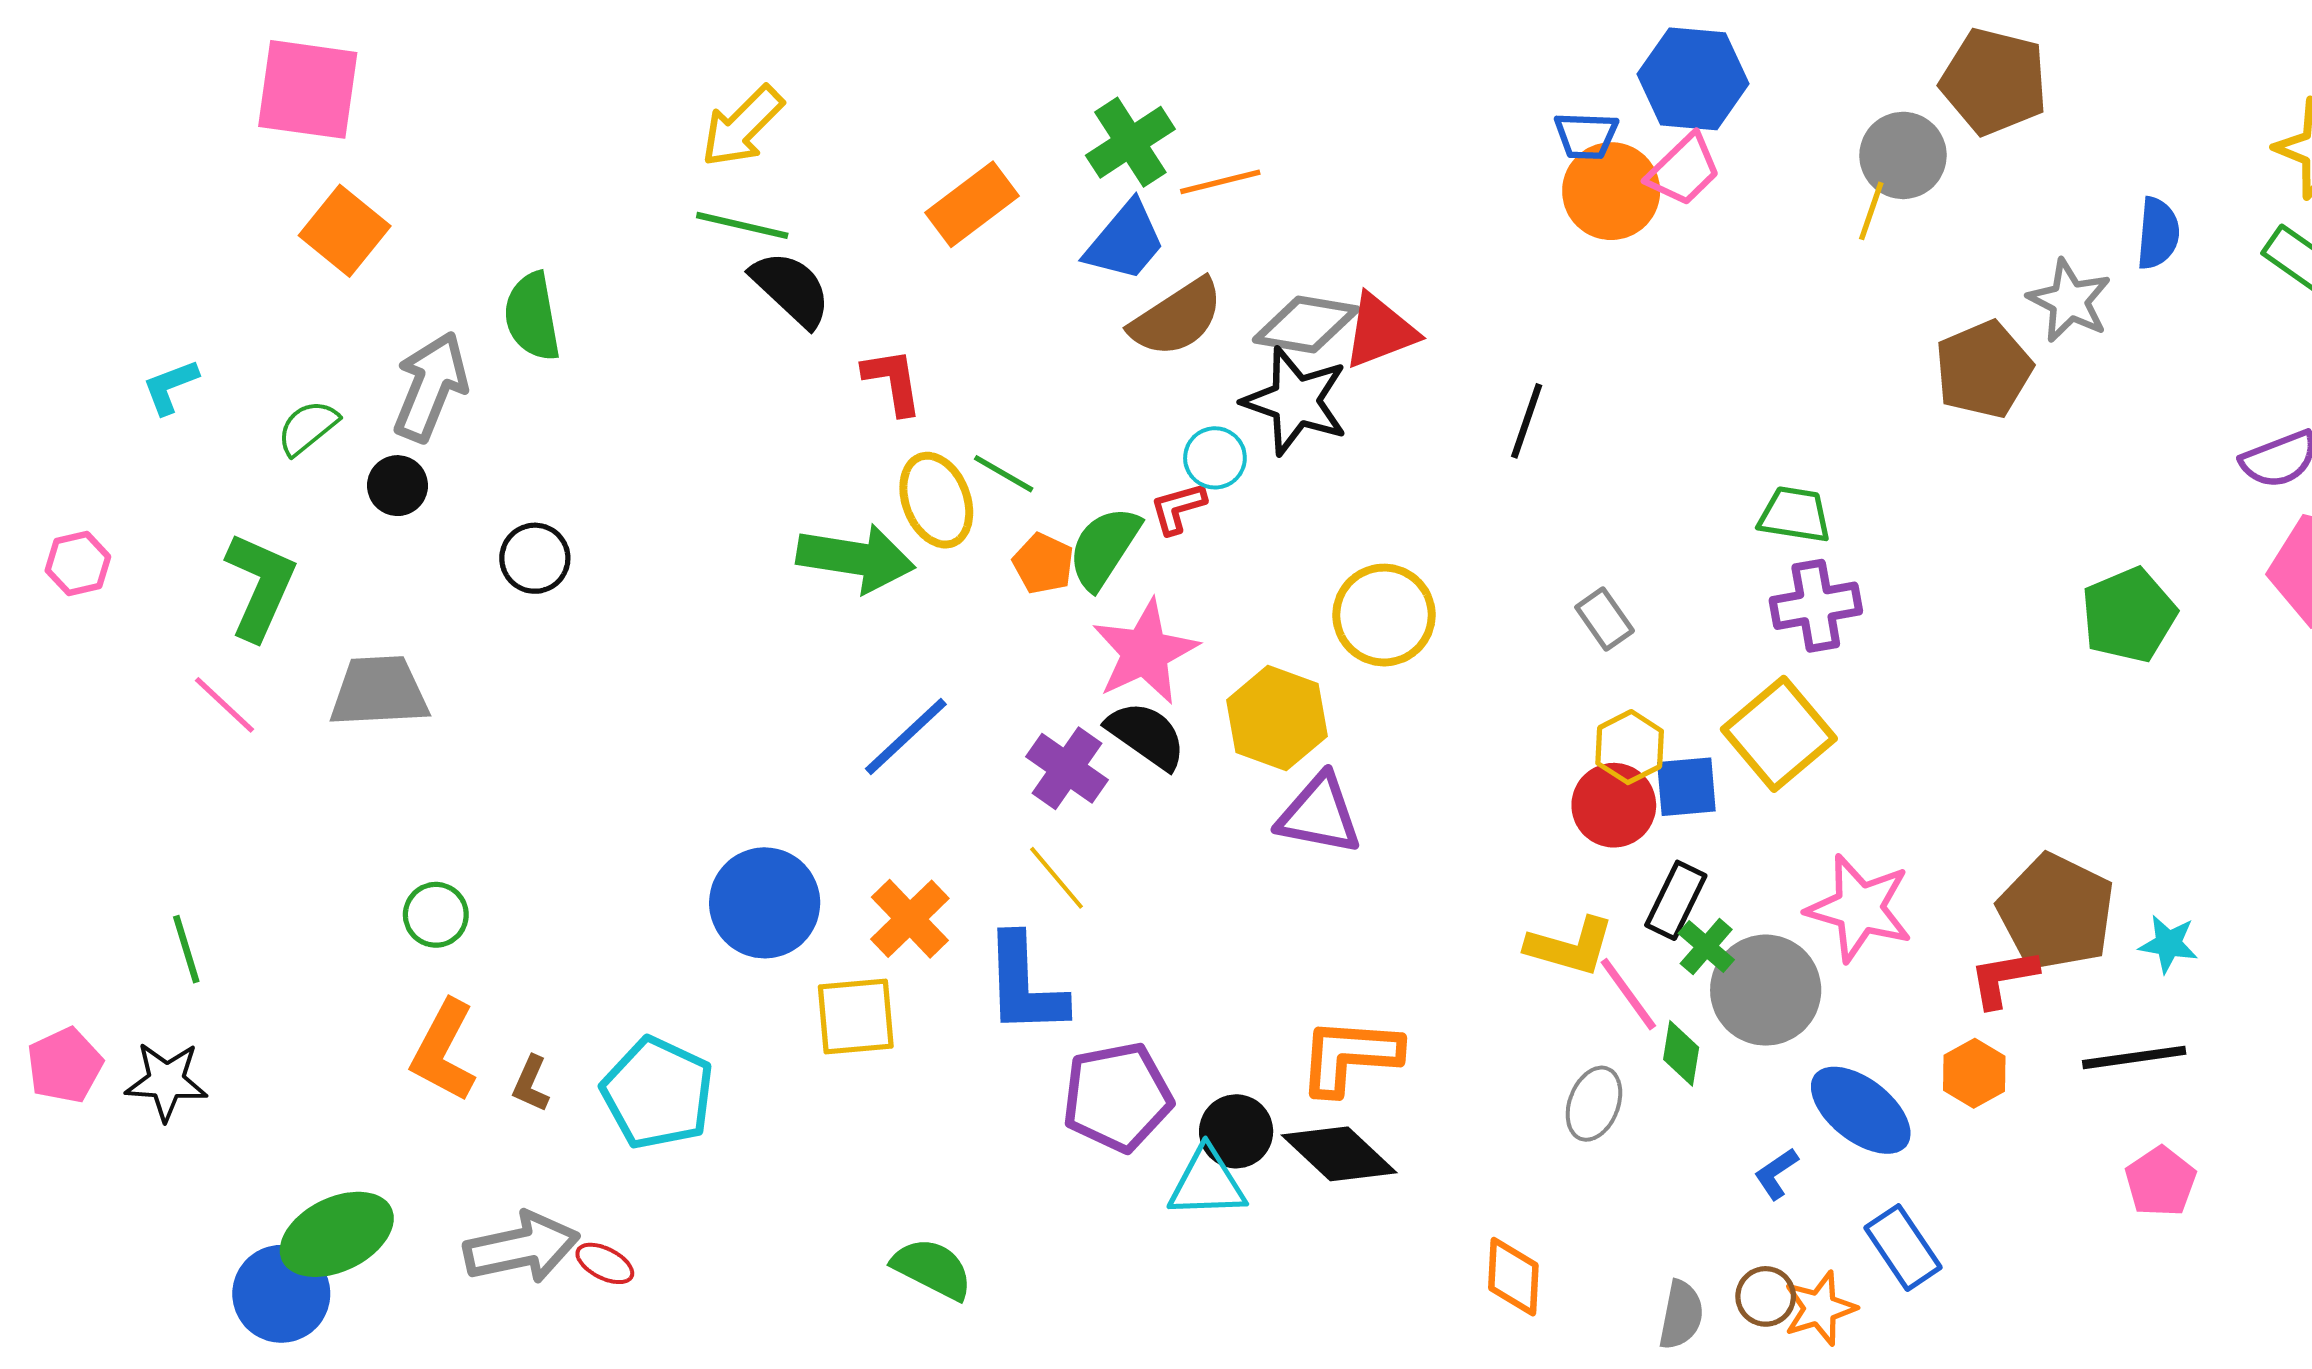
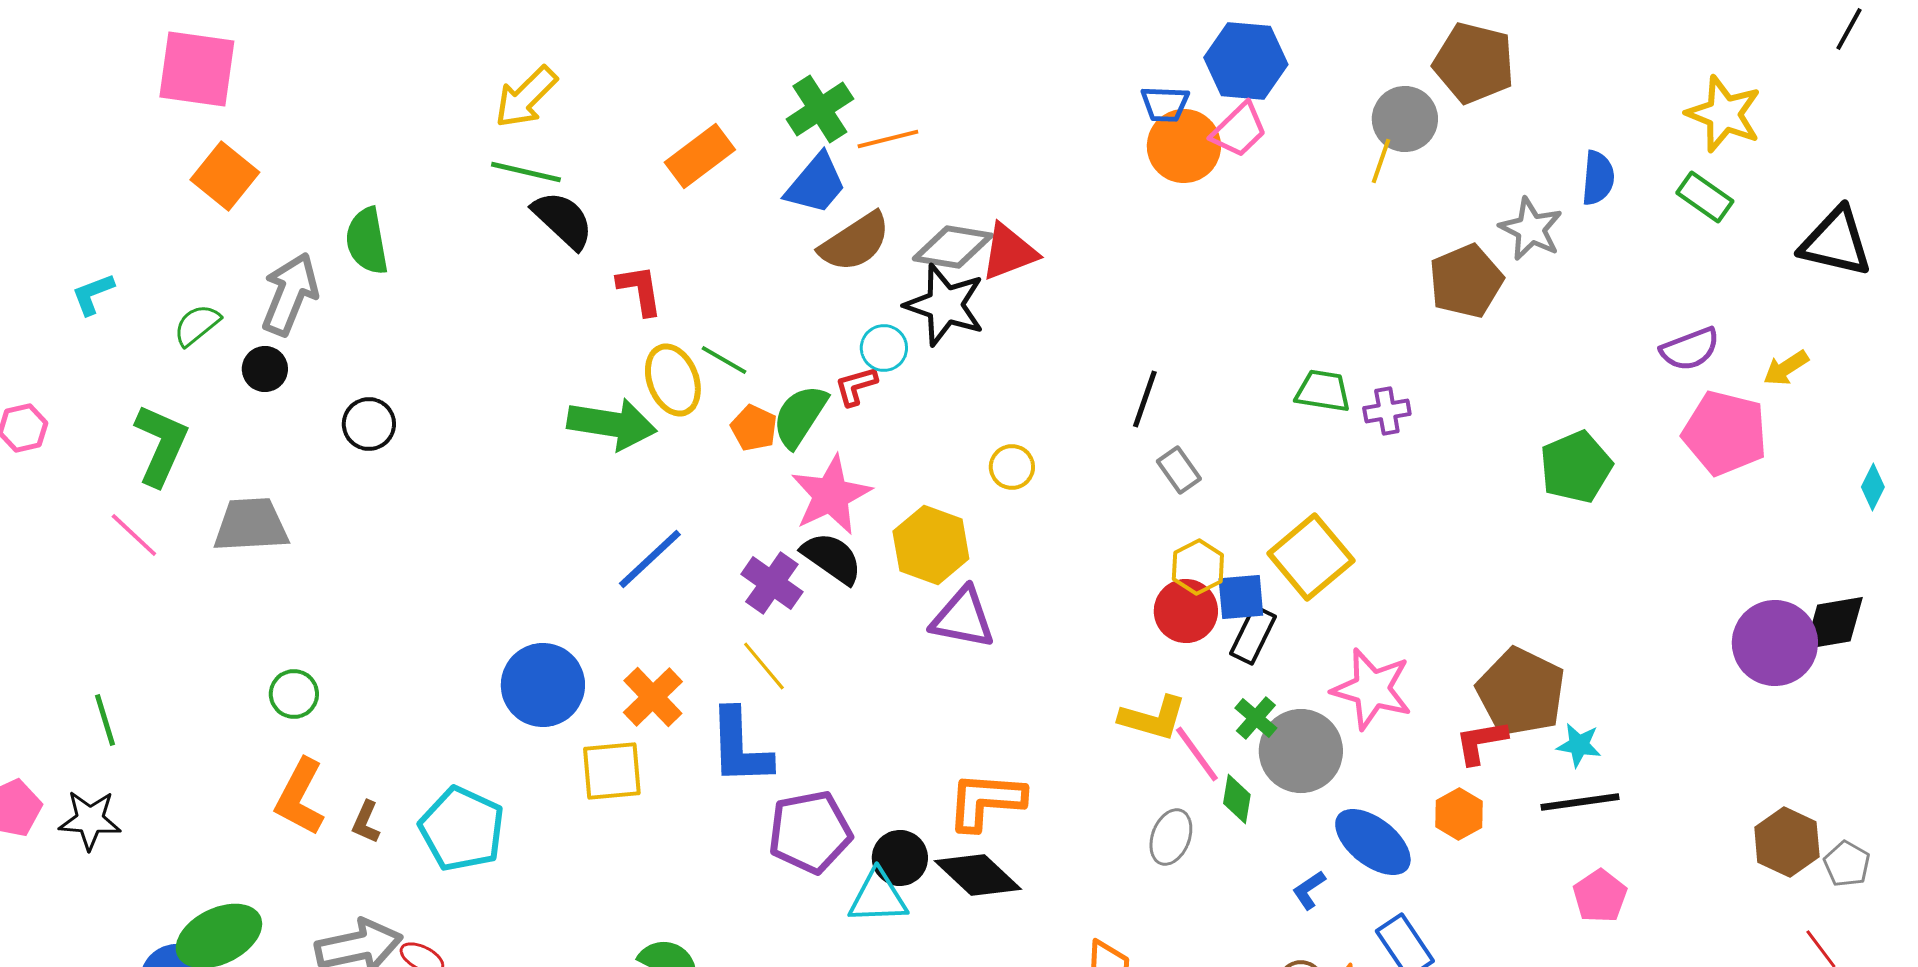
black line: (1527, 421) -> (1145, 399), moved
purple cross: (1816, 606) -> (1387, 411), moved, size x0.7
yellow circle: (1384, 615) -> (1012, 467), size x0.6
black rectangle: (1676, 900) -> (1253, 635), moved
cyan star: (2168, 944) -> (1579, 745), moved

